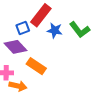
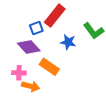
blue star: (55, 30) -> (68, 42), moved

